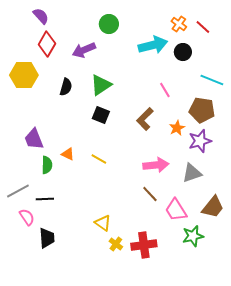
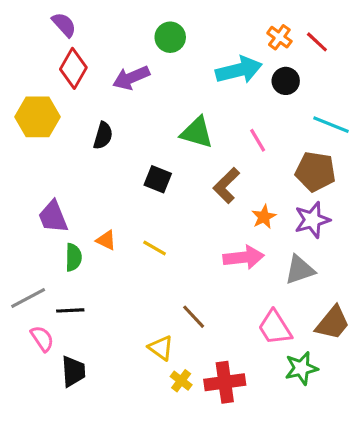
green triangle: (101, 85) -> (197, 132), moved, turned 50
orange star: (177, 128) -> (264, 217), moved
brown line: (150, 194) -> (194, 317), moved

